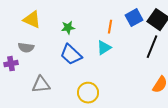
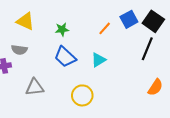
orange line: (110, 27) -> (105, 28), turned 32
cyan triangle: (104, 48) -> (99, 60), moved

